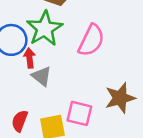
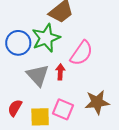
red arrow: (30, 58) -> (60, 72), moved
gray triangle: (42, 76) -> (38, 75), size x1.4

